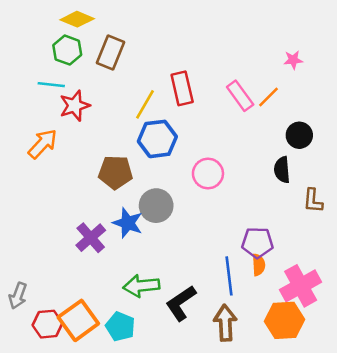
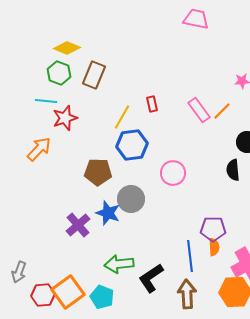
red rectangle: (182, 88) -> (152, 104), size x0.6

